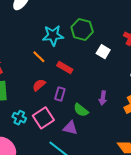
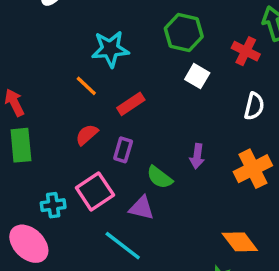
green hexagon: (82, 29) -> (184, 32), moved
red rectangle: (65, 67) -> (131, 104), turned -63
cyan cross: (19, 118) -> (53, 205), moved, turned -32

